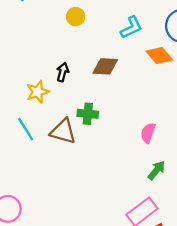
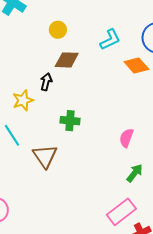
brown diamond: (105, 66) -> (67, 60), moved
brown triangle: (63, 131) -> (45, 156), moved, turned 40

